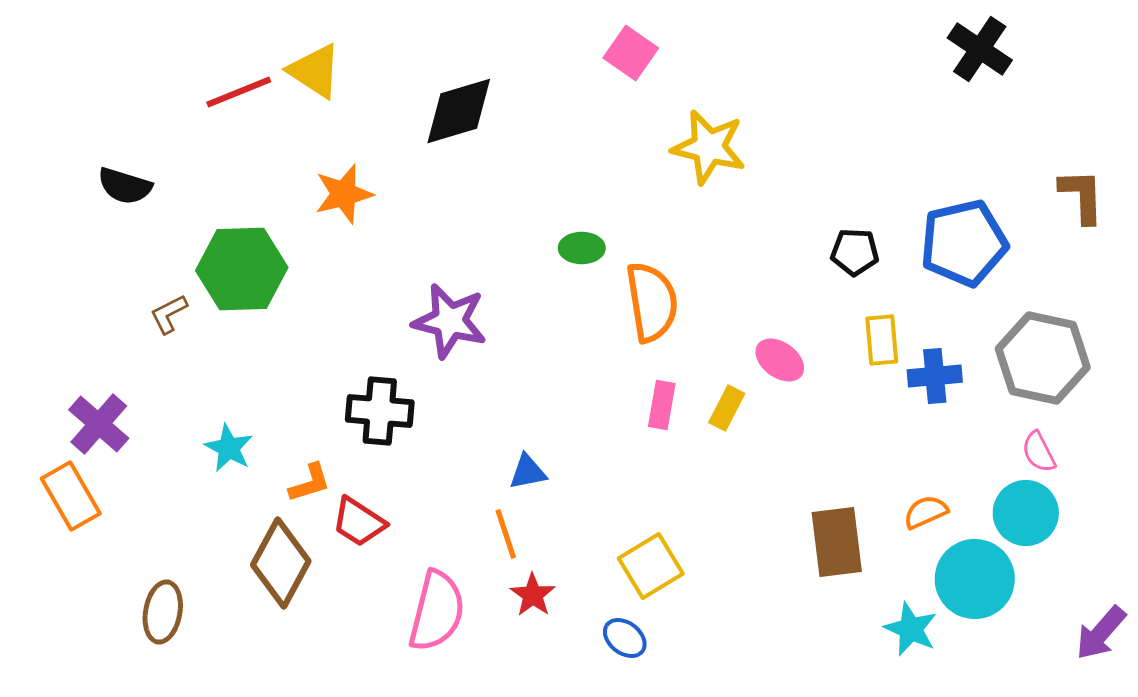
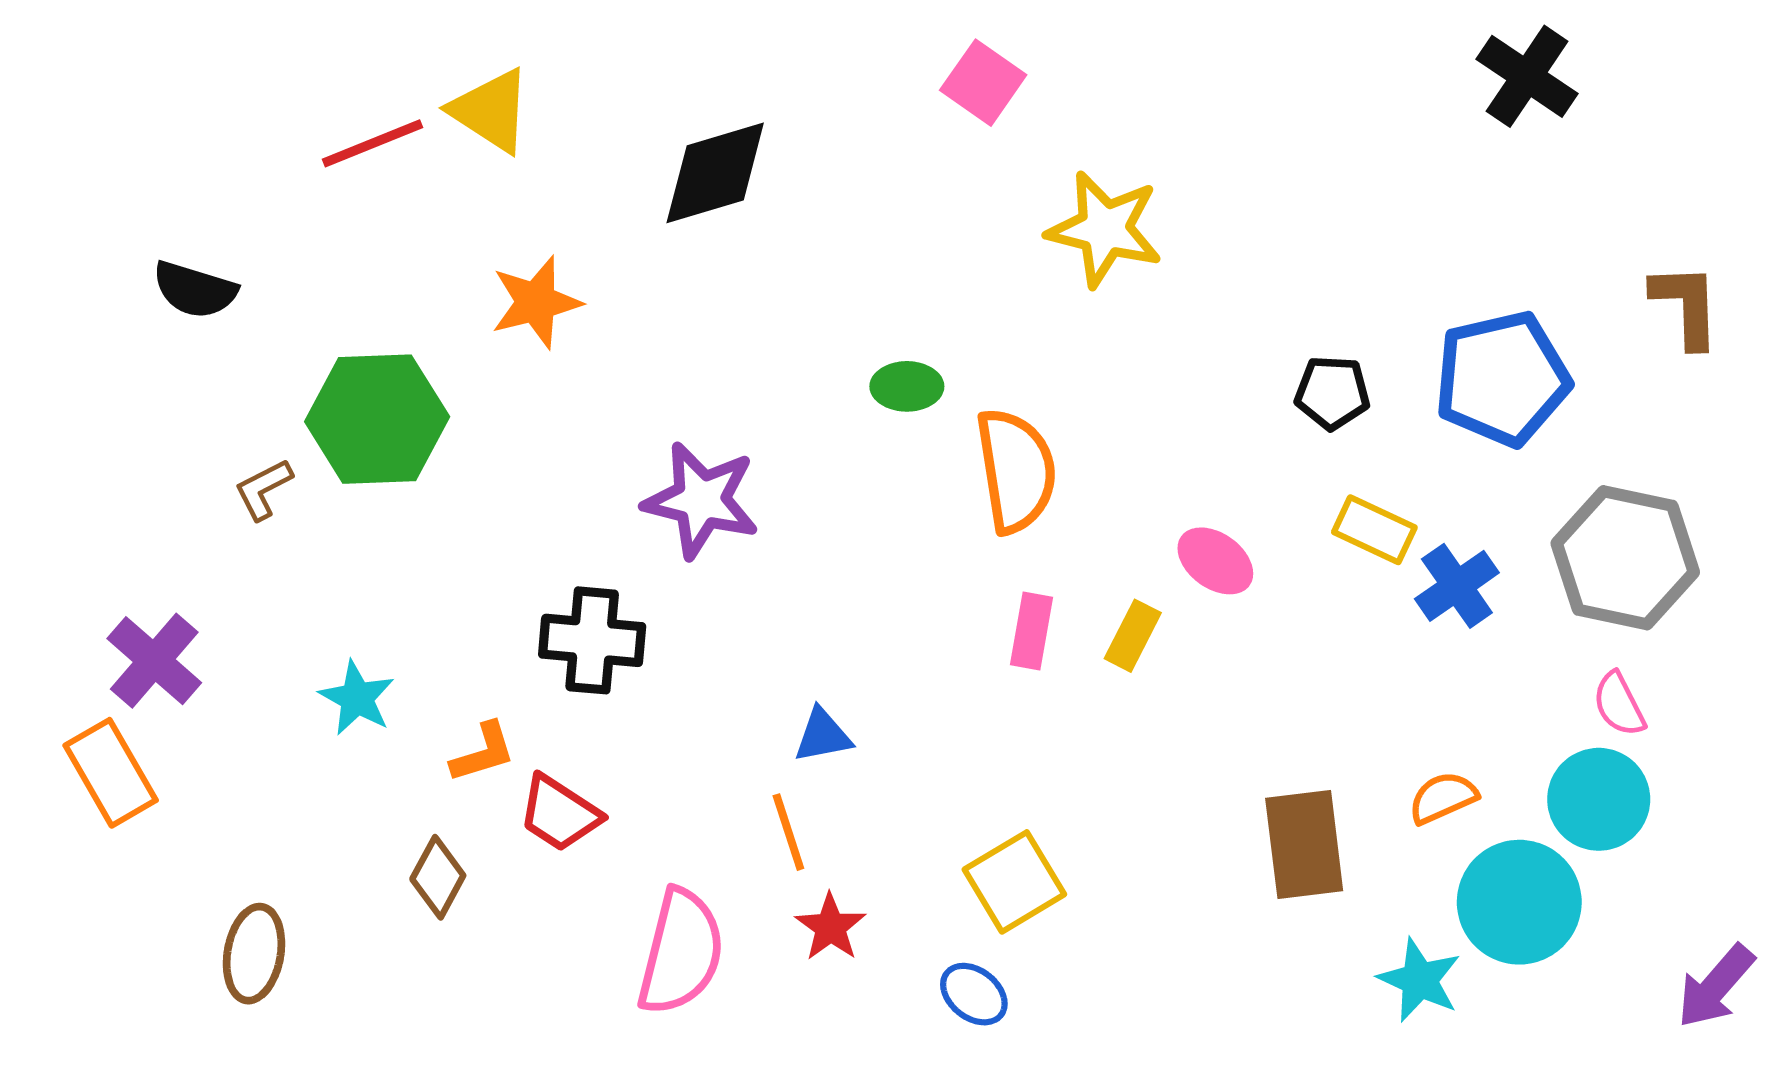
yellow rectangle: (882, 340) -> (1374, 530), turned -60
blue cross: (935, 376) -> (1457, 586), turned -30
brown diamond: (281, 563) -> (438, 877), size x0.6

